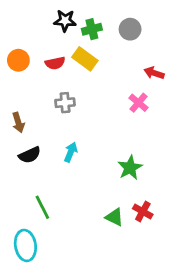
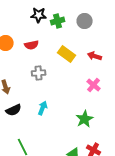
yellow rectangle: (85, 59) -> (67, 54), moved
red arrow: (154, 73) -> (95, 56), moved
pink cross: (139, 103) -> (94, 85), moved

